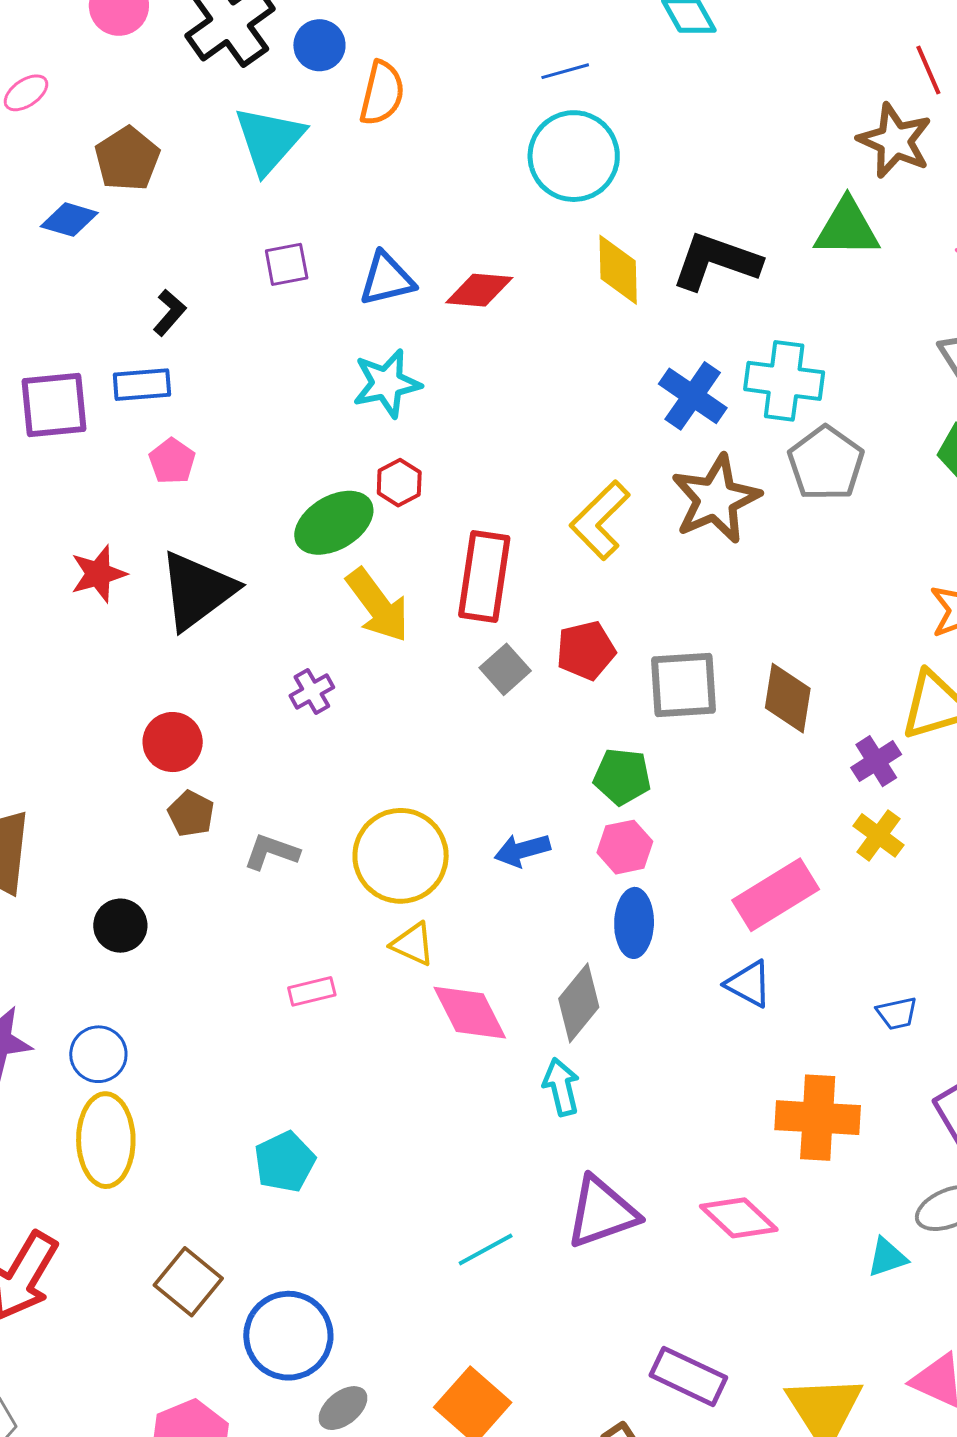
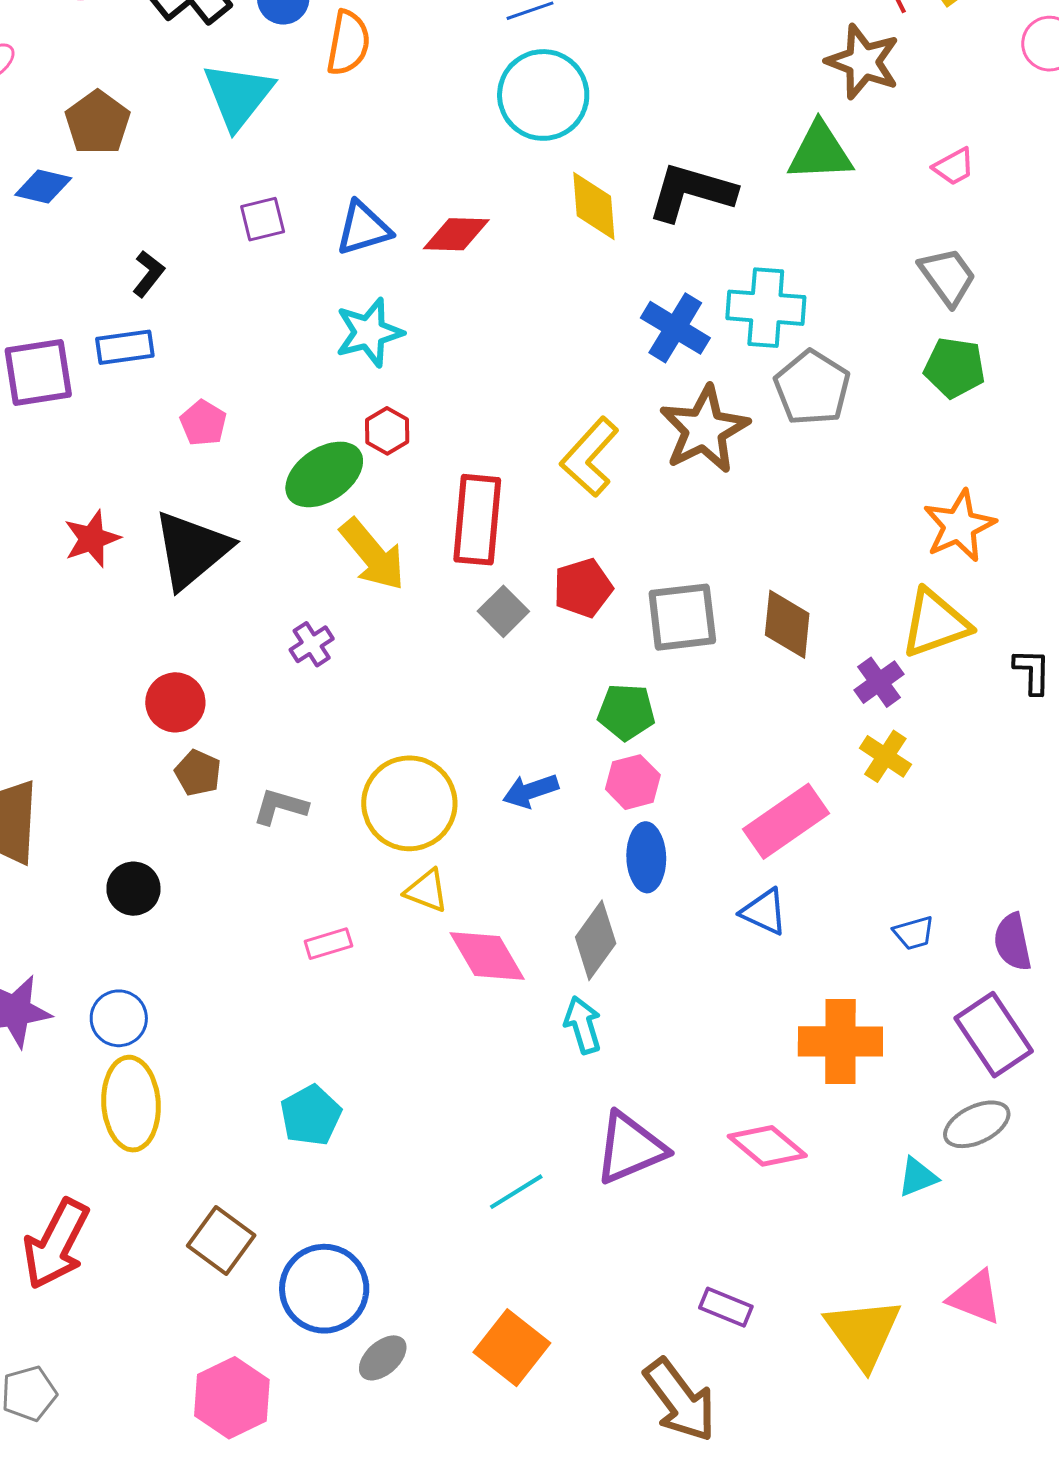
pink pentagon: (172, 461) -> (203, 423), moved
purple rectangle: (688, 1376) -> (726, 1307), size x0.7

